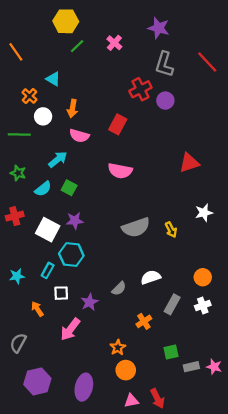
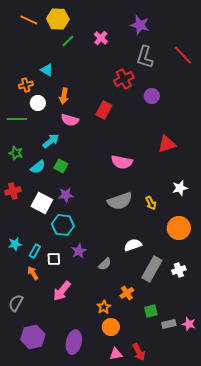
orange line: (16, 52) -> (29, 20), moved, turned -30
orange cross: (29, 96) -> (26, 85), turned 32
purple circle: (165, 101) -> (152, 96), moved
pink semicircle: (120, 171) -> (122, 162), moved
cyan rectangle: (48, 270) -> (35, 251), moved
orange circle: (203, 277) -> (179, 228), moved, size x1.5
gray semicircle: (119, 289) -> (105, 264), moved
purple star: (89, 302) -> (79, 251), moved
gray rectangle: (172, 304) -> (152, 269), size x1.4
orange cross: (144, 321) -> (127, 293), moved

